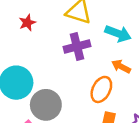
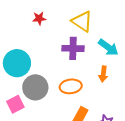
orange arrow: (121, 66) -> (103, 74), turned -126
orange ellipse: (101, 89) -> (71, 86), moved, turned 40

